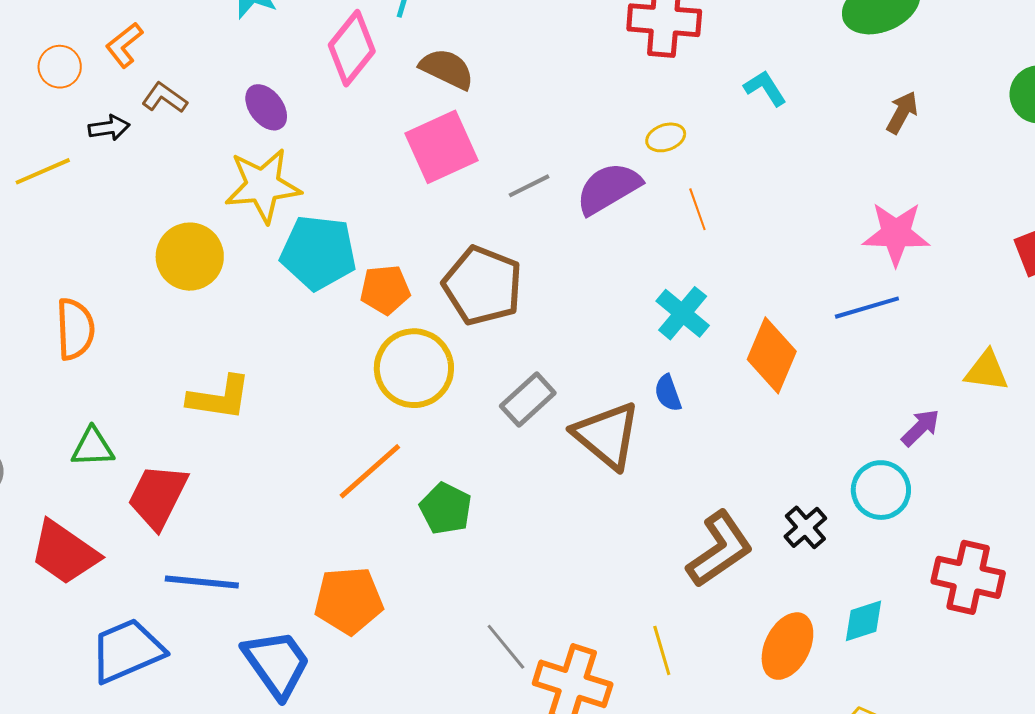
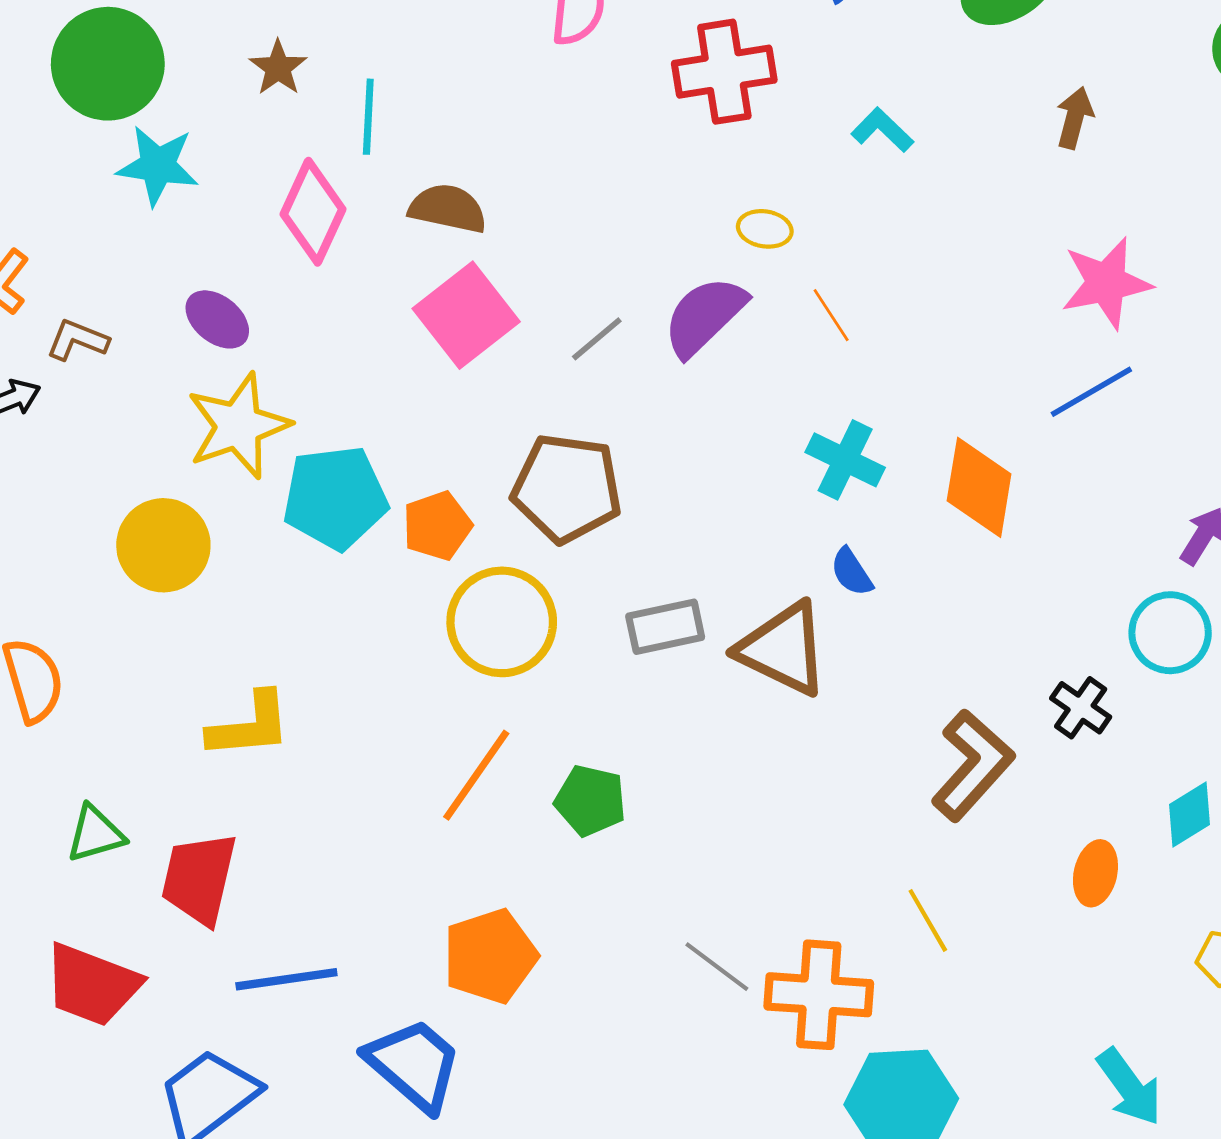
yellow ellipse: (666, 137) -> (765, 229), turned 42
gray rectangle: (528, 400) -> (665, 627), turned 44
orange ellipse: (787, 646) -> (1095, 873), size x0.7

